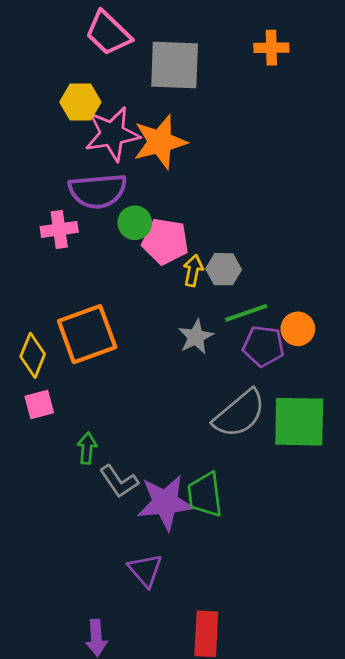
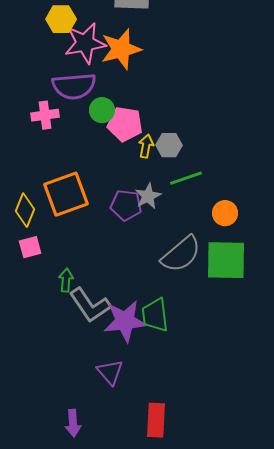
orange circle: (298, 329) -> (225, 213), moved
purple pentagon: (263, 346) -> (126, 205), moved
gray L-shape: (119, 481) -> (90, 305), size x1.4

